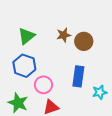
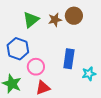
green triangle: (27, 36) -> (31, 20), moved
brown circle: (84, 41) -> (74, 16), moved

